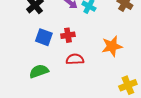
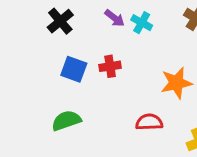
red semicircle: (75, 59) -> (149, 122), moved

